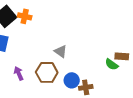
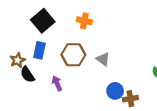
orange cross: (25, 16) -> (84, 21), moved
brown hexagon: (47, 72) -> (73, 55), moved

